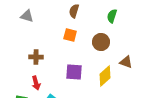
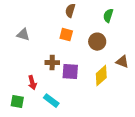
gray triangle: (27, 16) -> (23, 35), moved
brown cross: (36, 57) -> (52, 63), moved

